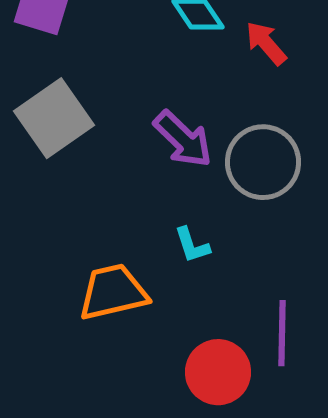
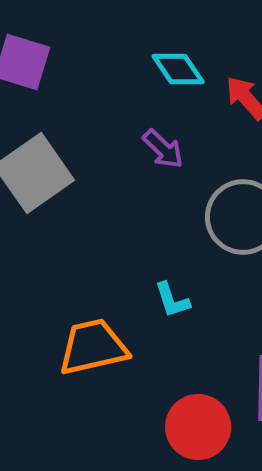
purple arrow: (183, 139) -> (163, 149), moved, size x0.7

